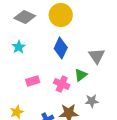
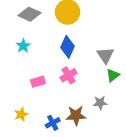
green triangle: (81, 75) -> (113, 75), moved
pink cross: (62, 84) -> (69, 75), moved, turned 35

